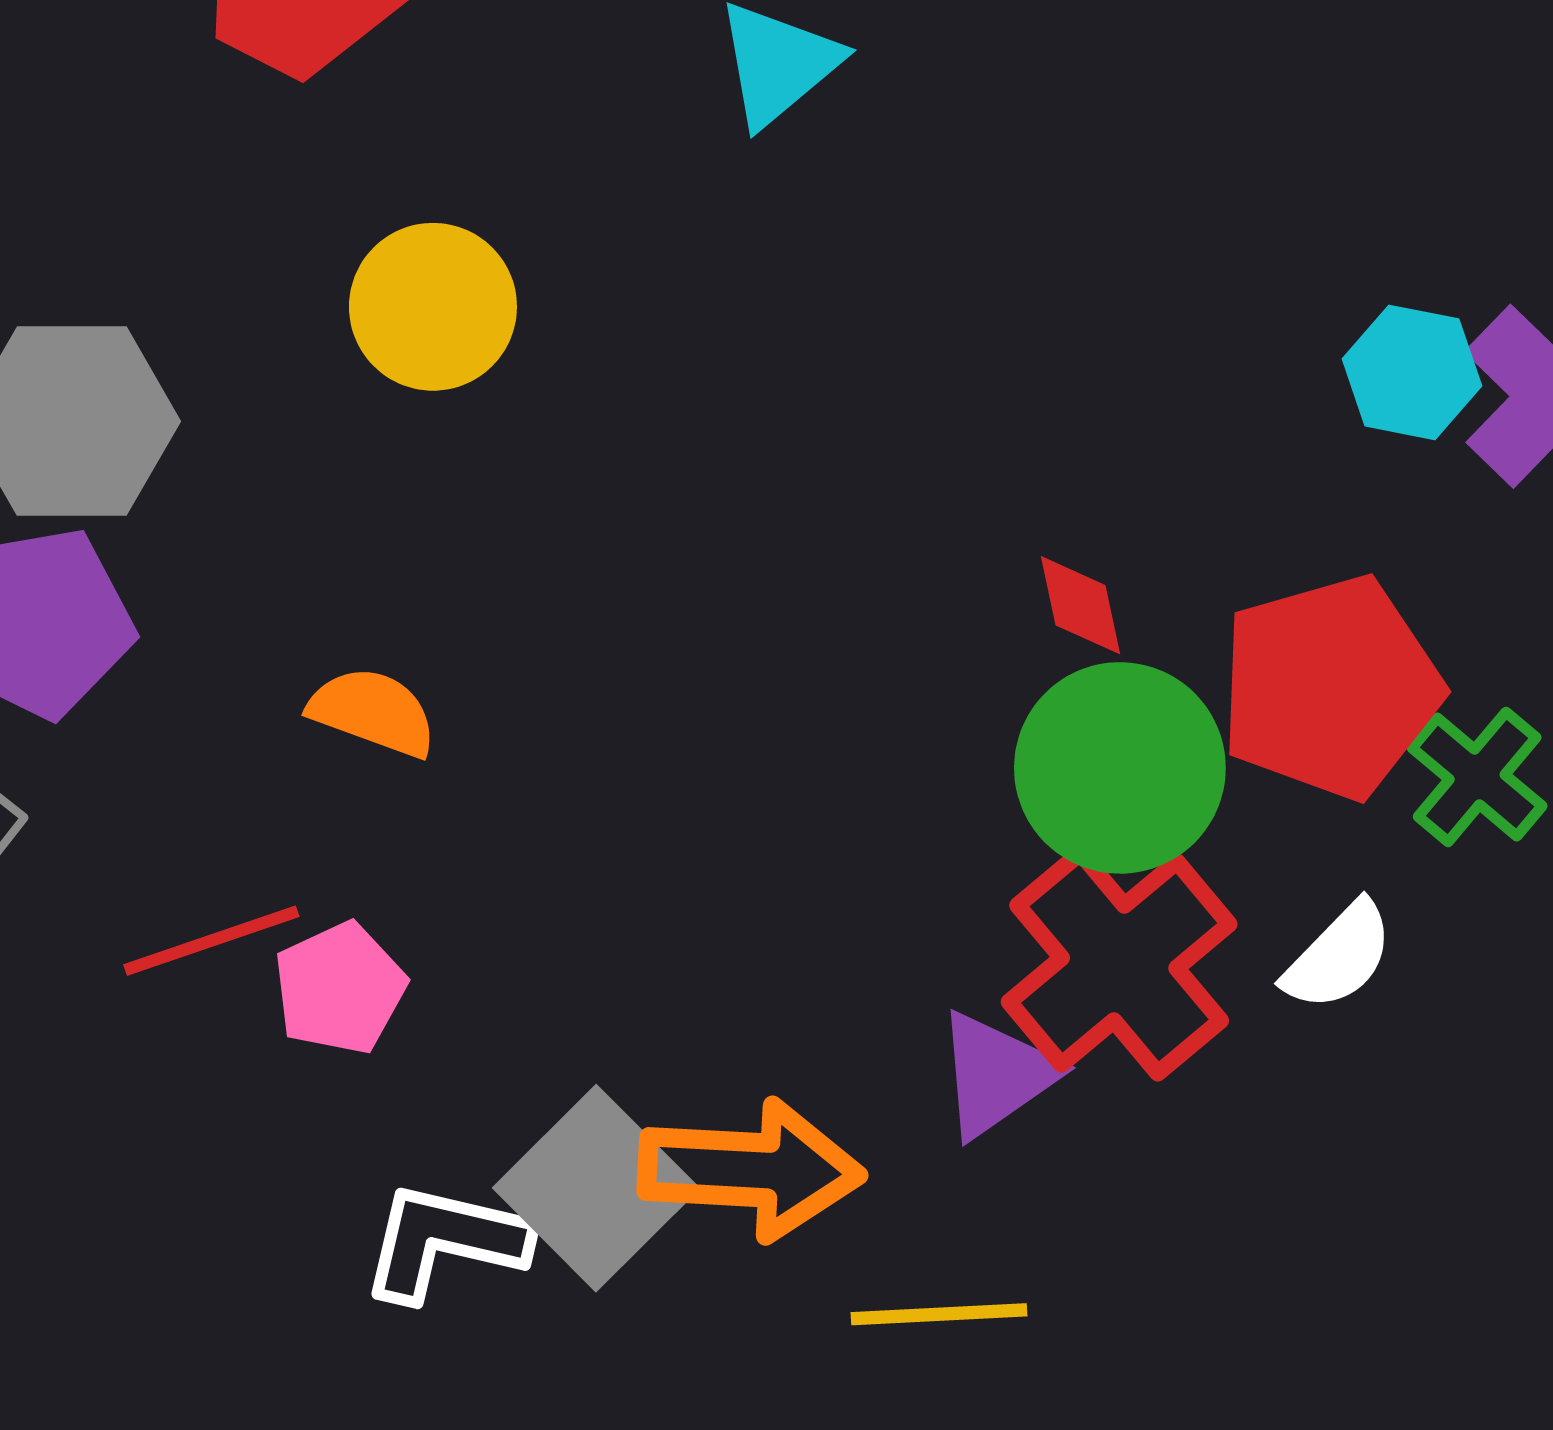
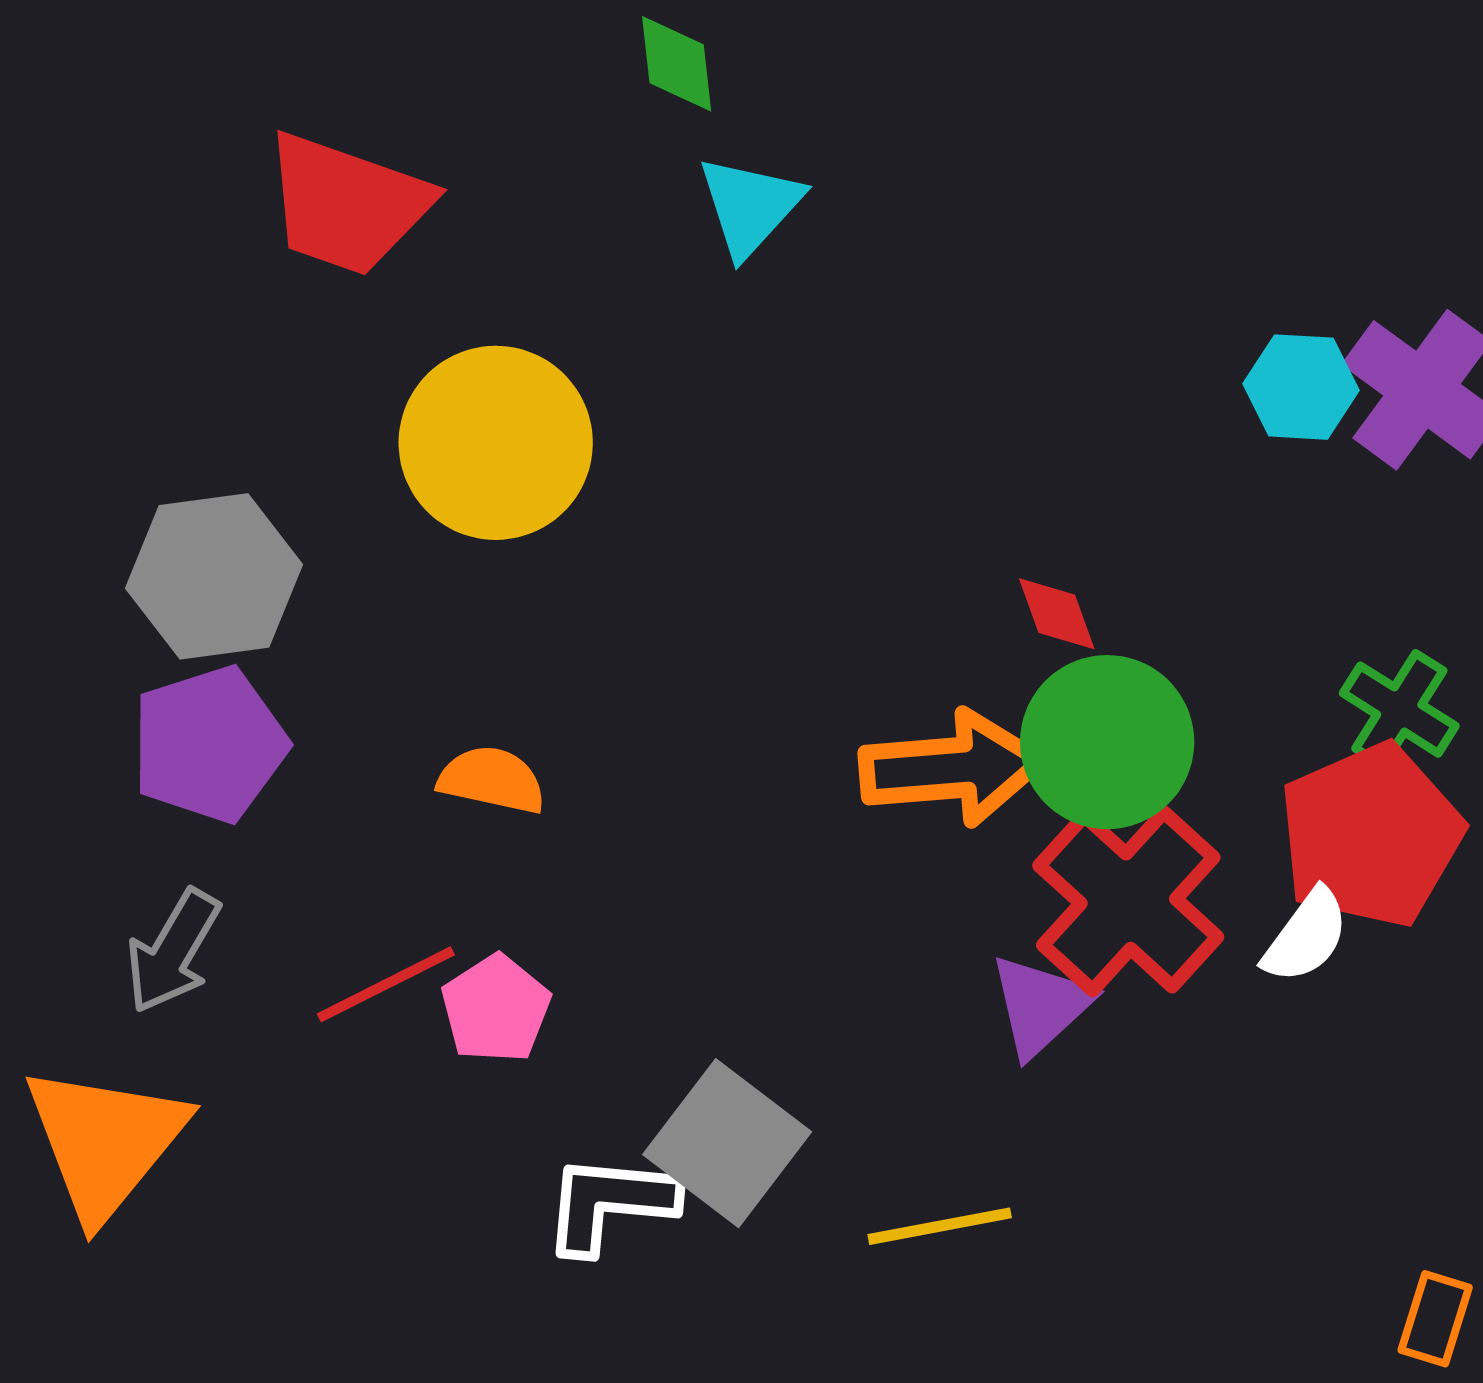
yellow circle: (433, 307) -> (496, 443), size x1.4
red pentagon: (1330, 687) -> (1371, 835), moved
white semicircle: (1339, 956) -> (1306, 936), moved
orange arrow: (751, 1170) -> (952, 768), moved
yellow line: (939, 1314) -> (940, 1226), moved

